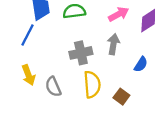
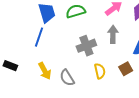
yellow semicircle: (92, 84) -> (100, 71), size x0.7
brown square: (121, 97) -> (126, 69), moved, turned 32

